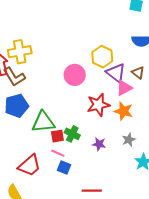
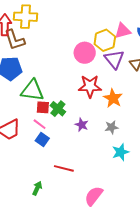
pink circle: (75, 75) -> (85, 53), moved
pink triangle: (124, 88) -> (123, 31), moved

